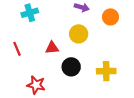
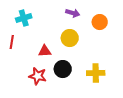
red line: (17, 49) -> (12, 42), moved, turned 32
red star: (36, 85) -> (38, 76), moved

